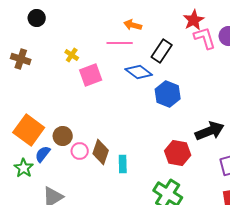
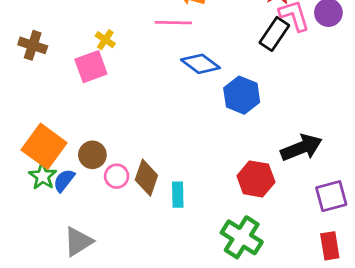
black rectangle: (162, 51) -> (274, 34), moved
pink square: (91, 75) -> (91, 67), moved
green star: (24, 168) -> (43, 176), moved

